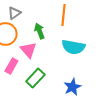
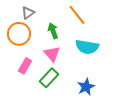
orange line: (63, 15) -> (77, 15), turned -45
pink triangle: (28, 50) -> (52, 54), moved

